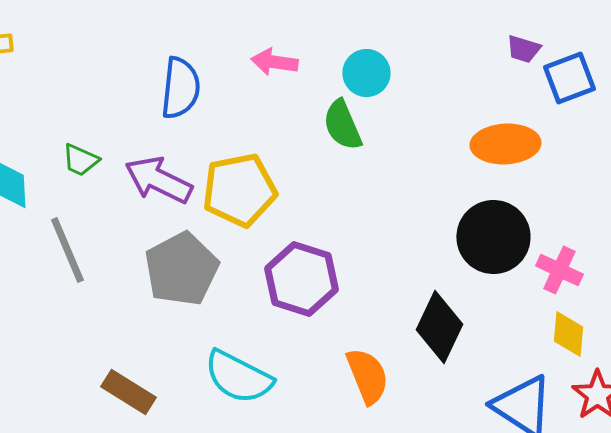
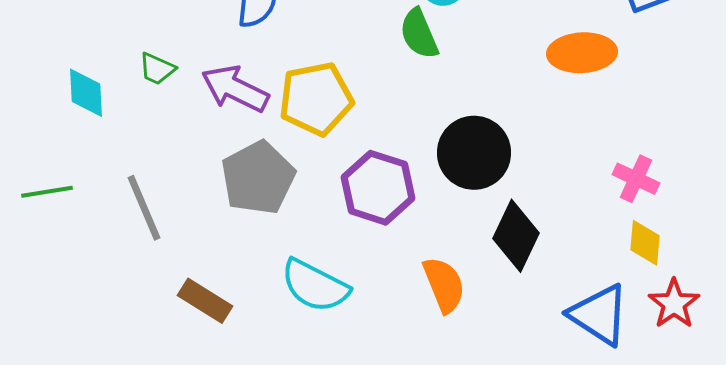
black circle: (493, 237) -> (474, 153), moved
gray line: (67, 250) -> (144, 208), moved

